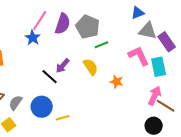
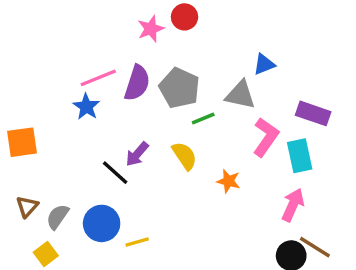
pink line: (40, 21) -> (98, 78), turned 35
gray triangle: (148, 31) -> (240, 95), moved
purple rectangle: (167, 42) -> (313, 113), turned -36
pink L-shape: (139, 56) -> (266, 137), turned 60
brown line: (166, 106) -> (315, 247), moved

